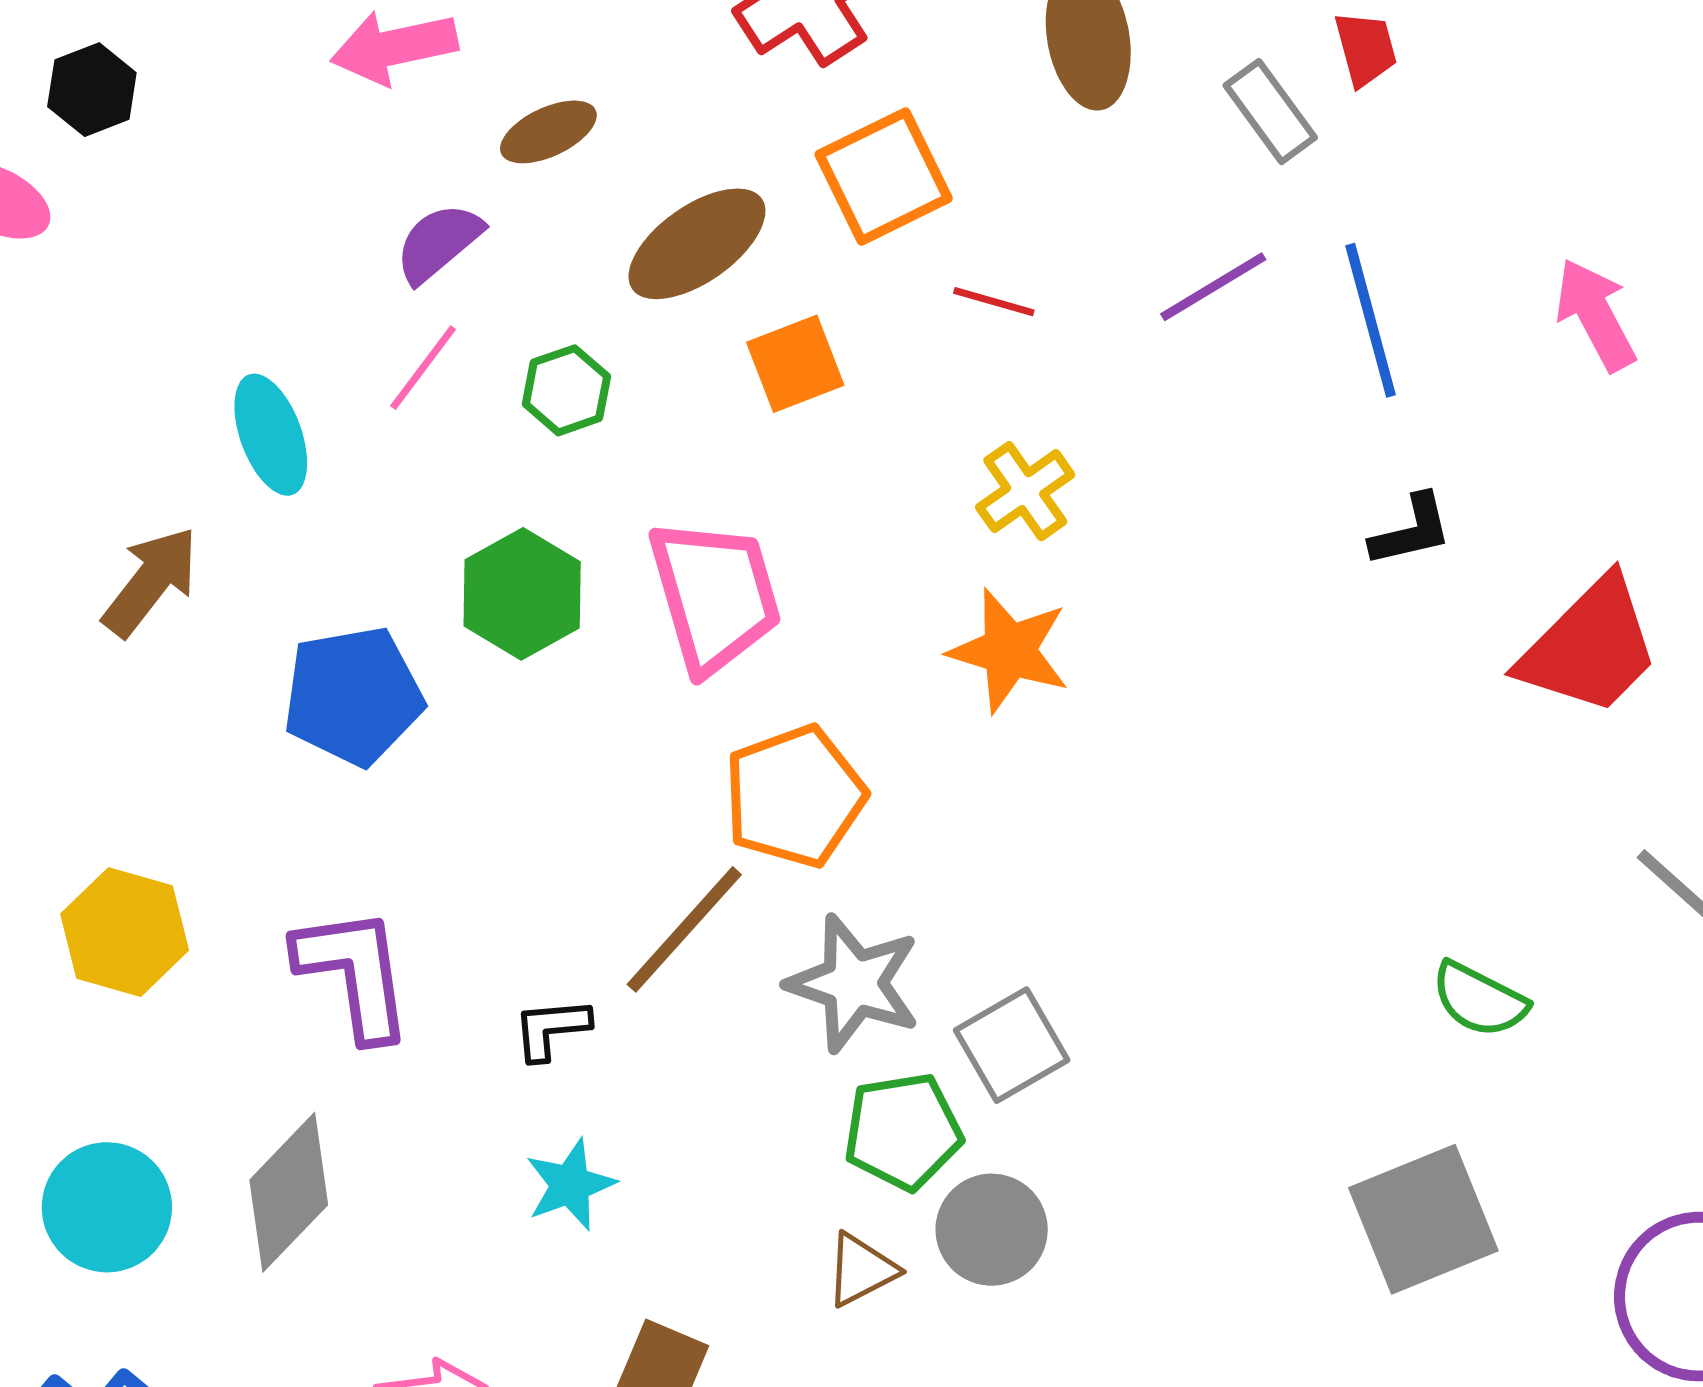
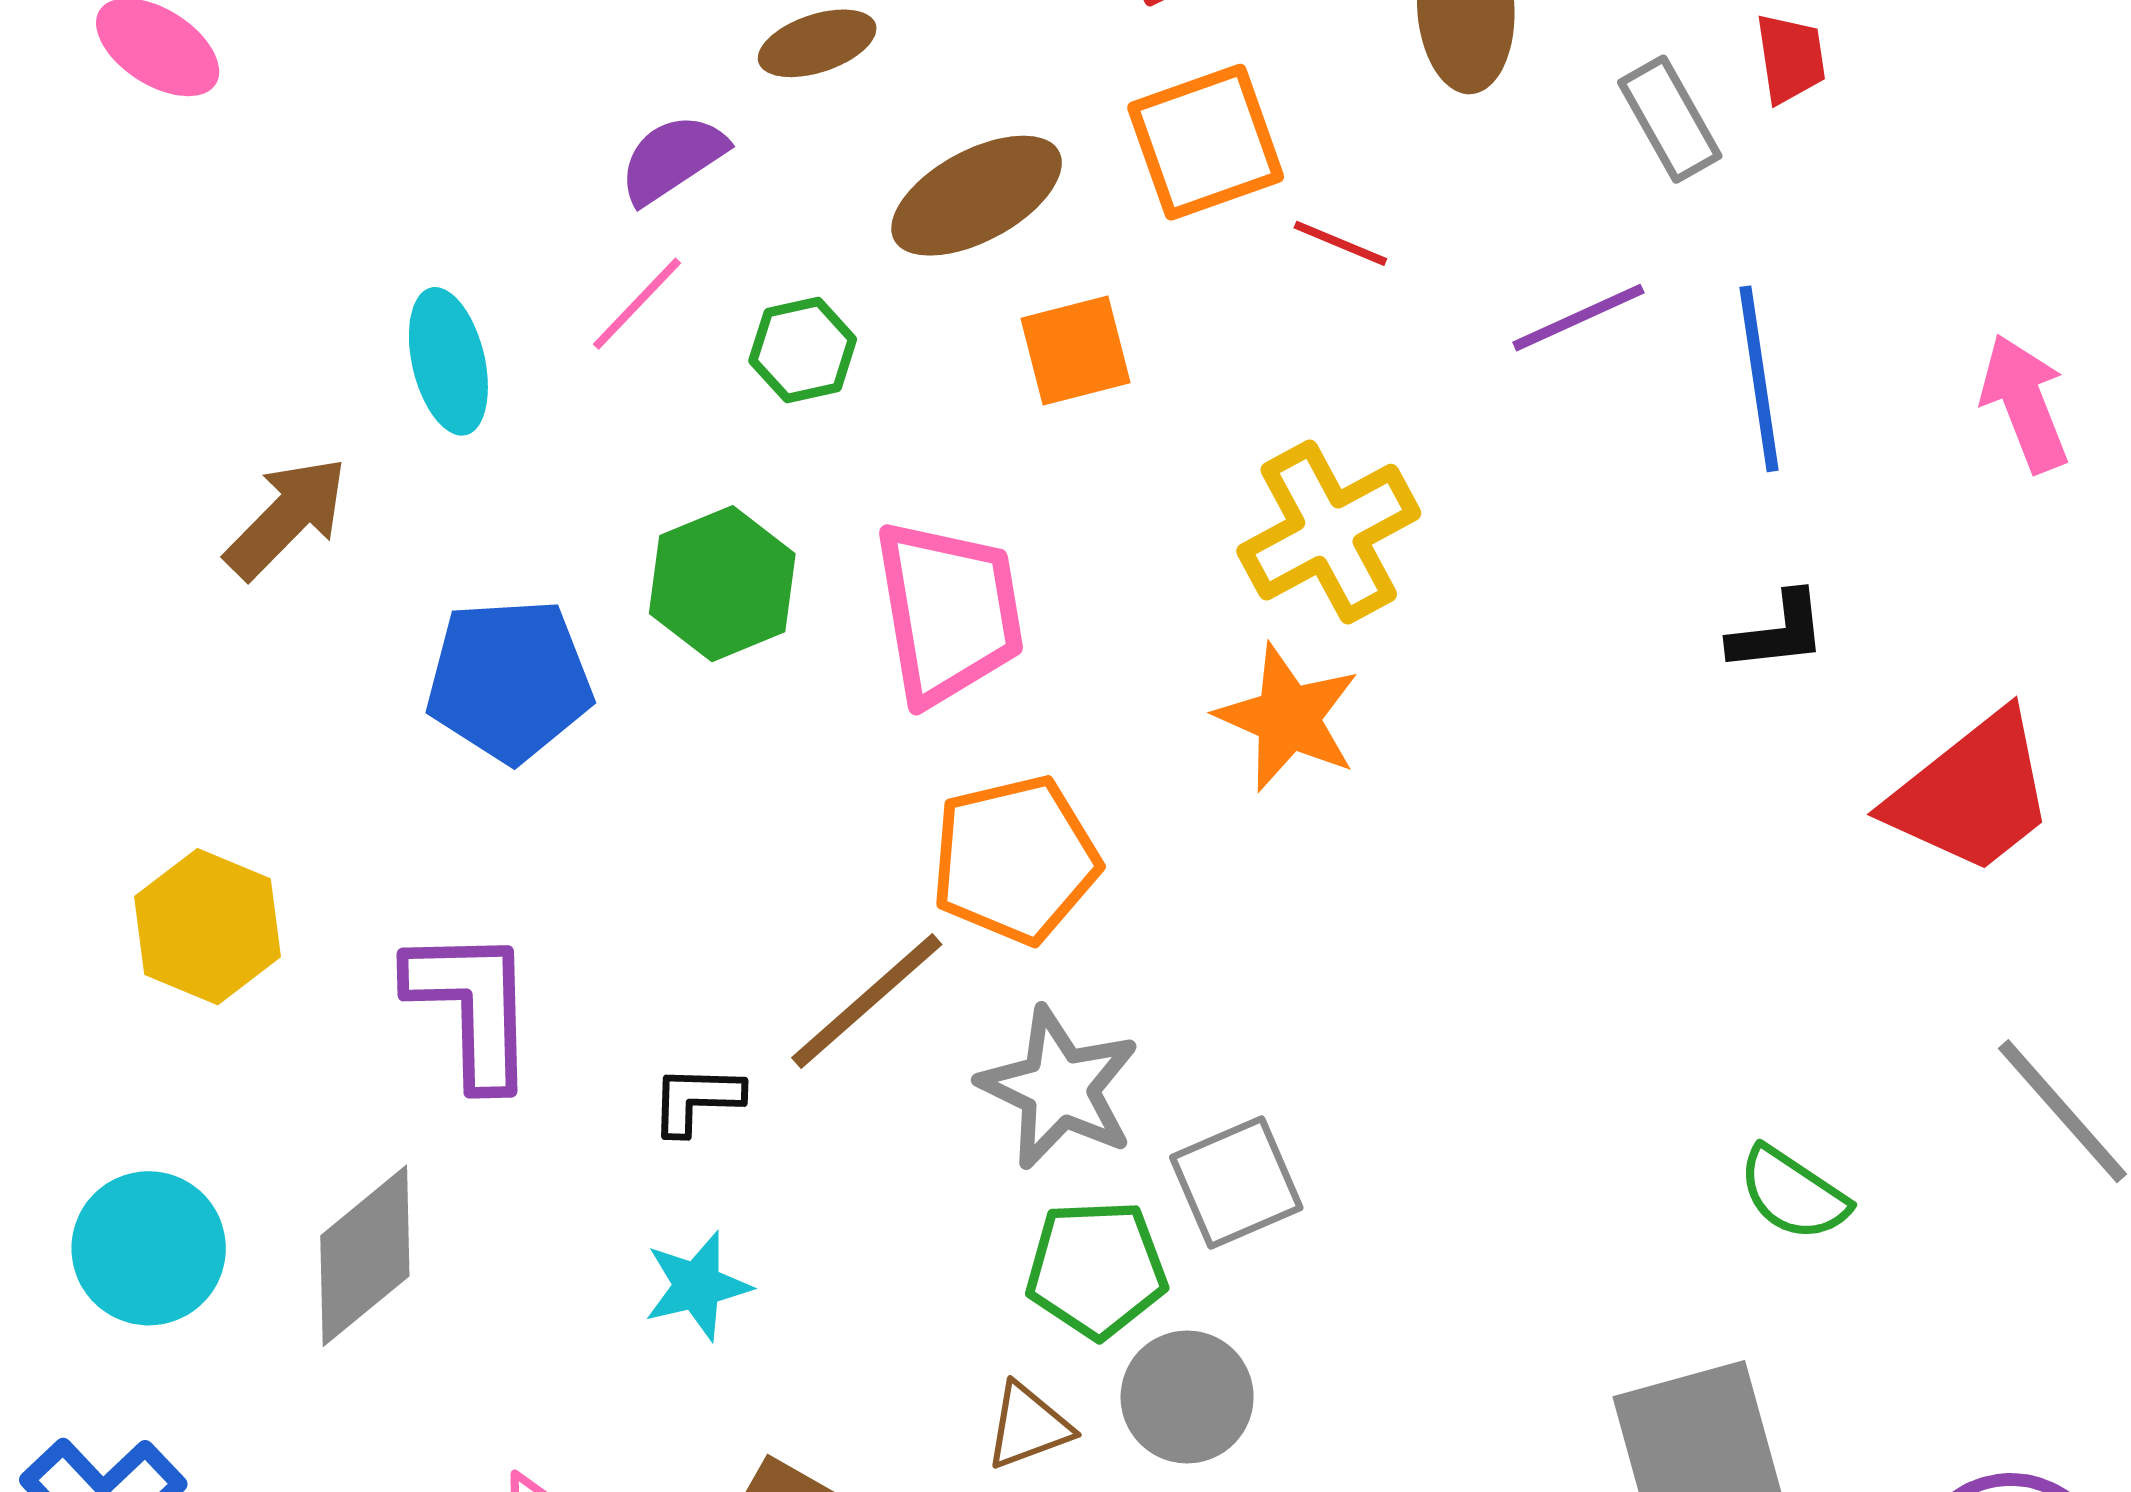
red line: (994, 302) -> (1340, 243), moved
yellow cross: (1025, 491) -> (1329, 532), size x1.5

